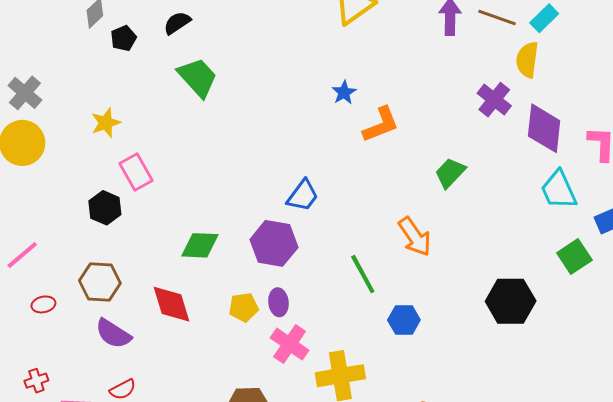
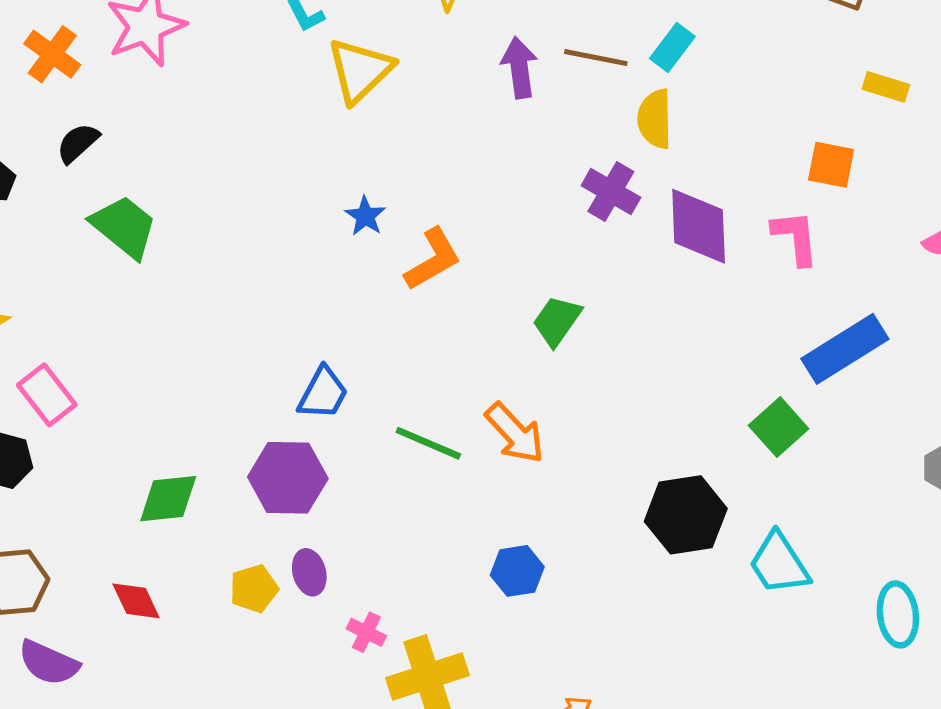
cyan trapezoid: (559, 190) -> (779, 564), moved
green line: (363, 274) -> (428, 443), moved, turned -30
red diamond: (171, 304) -> (136, 601), size x0.7
pink cross: (290, 344) -> (366, 632), moved, size x0.6

